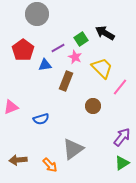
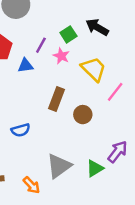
purple line: (58, 48) -> (41, 45), turned -32
brown rectangle: (66, 81) -> (56, 99), moved
green triangle: (122, 163) -> (95, 168), moved

